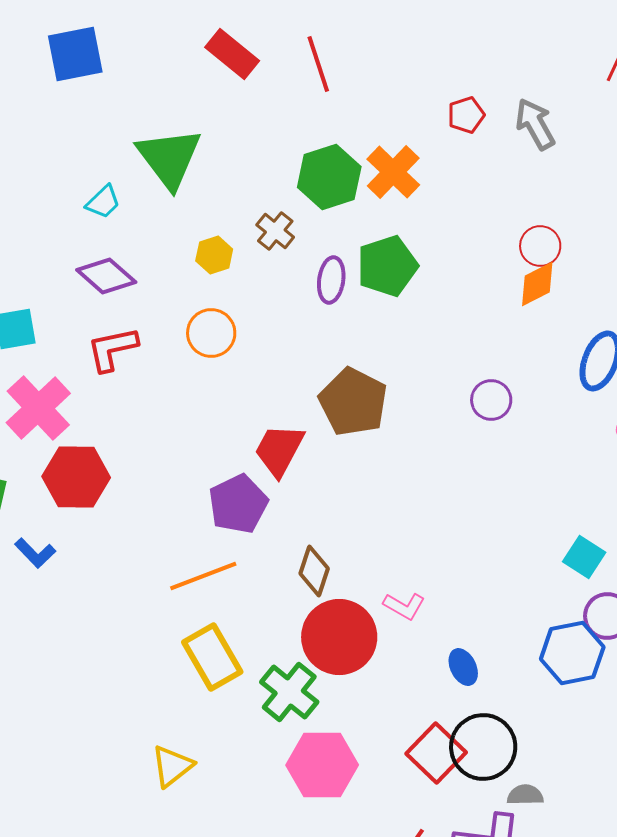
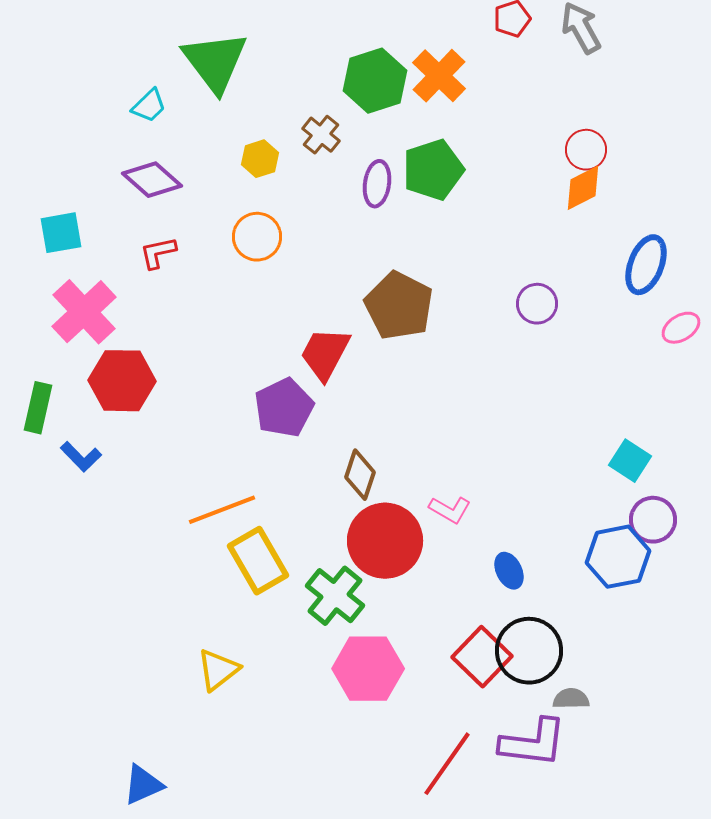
red L-shape: (112, 349) -> (158, 253), size x0.7
orange line: (203, 576) -> (222, 510), moved

